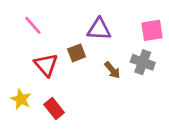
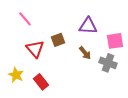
purple triangle: (99, 29) -> (88, 26), moved
pink square: (152, 30) -> (115, 41), moved
gray cross: (143, 62) -> (108, 63), moved

